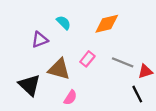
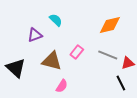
orange diamond: (107, 24) -> (110, 25), moved
black triangle: (30, 85) -> (16, 68), moved

